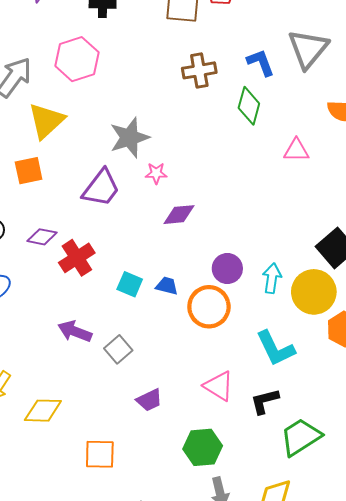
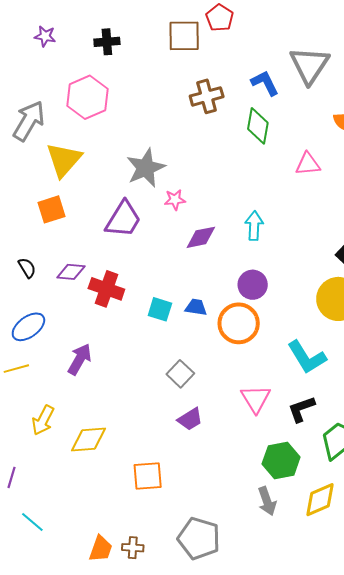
red cross: (77, 258) -> (106, 289), turned -32
cyan arrow: (272, 278) -> (254, 226), moved
purple arrow: (75, 331) -> (80, 359), moved, turned 104
gray square: (118, 349) -> (180, 374), moved
pink triangle: (219, 386) -> (256, 399), turned 32
green hexagon: (203, 447) -> (281, 461), moved

